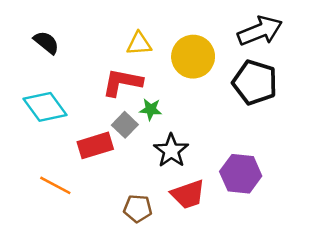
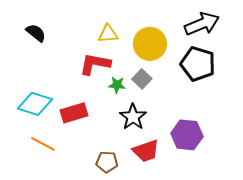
cyan diamond: (45, 107) -> (35, 104), moved, turned -36
gray square: (125, 125) -> (142, 79), moved

